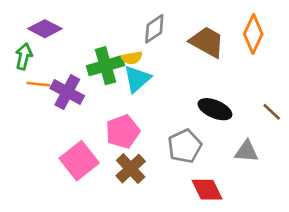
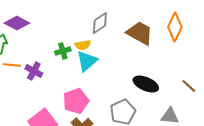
green cross: (106, 66) -> (63, 51), size x0.6
purple cross: (67, 92) -> (34, 71), size x0.7

